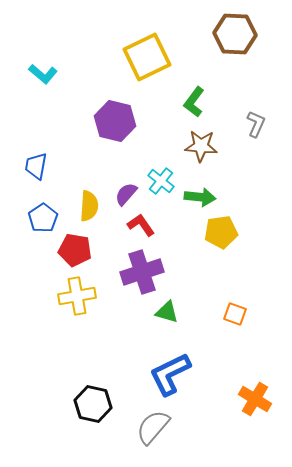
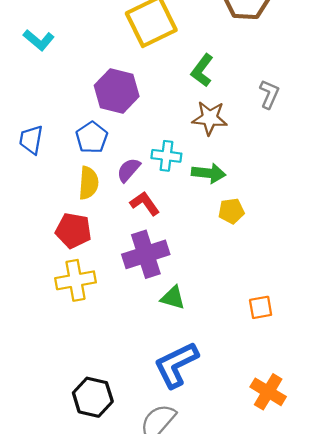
cyan cross: (161, 181) -> (166, 156), turned -32
blue pentagon: (43, 218) -> (92, 137), moved
yellow pentagon: (221, 232) -> (231, 211), size x0.7
orange square: (235, 314) -> (261, 307), moved, turned -30

